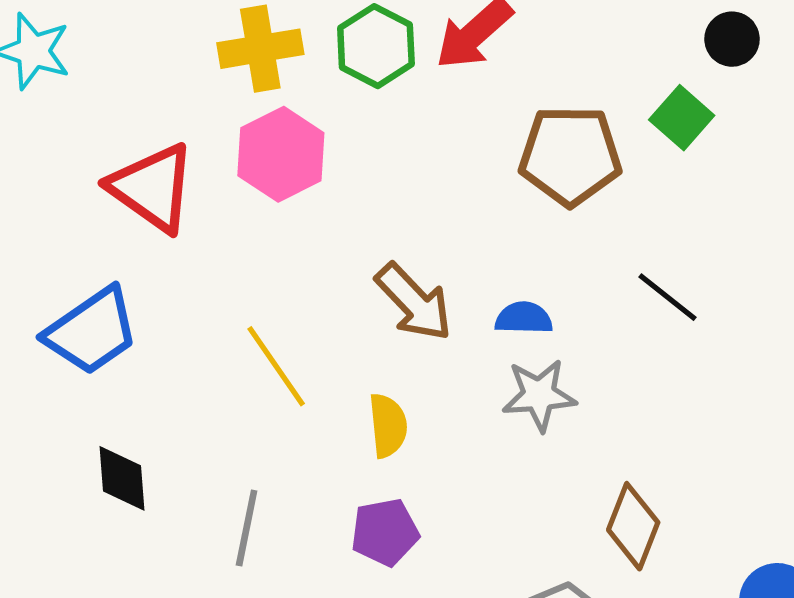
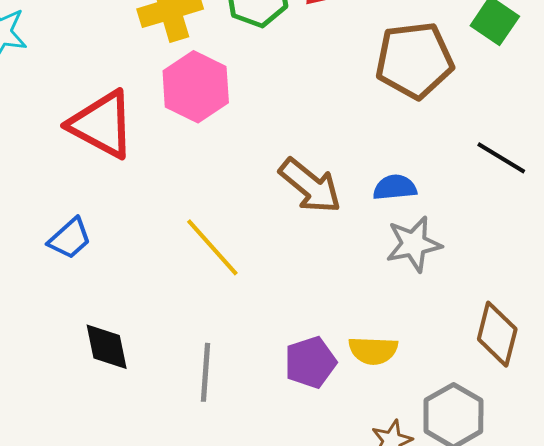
blue trapezoid: (92, 331) -> (70, 238), size x0.6
yellow semicircle: (388, 426) -> (373, 350), moved, turned 105

